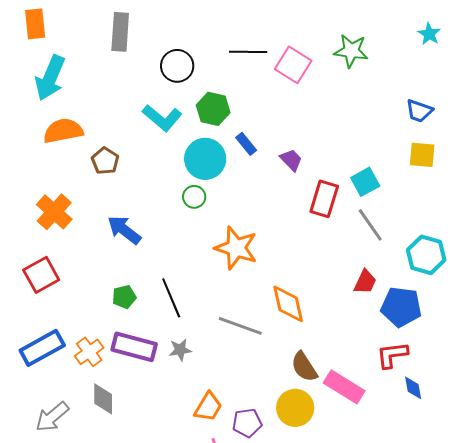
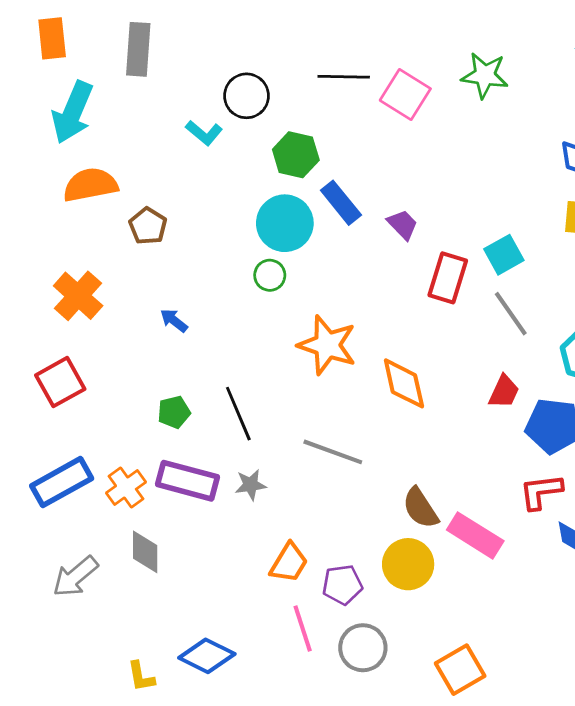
gray rectangle: (120, 32) -> (138, 49), moved
cyan L-shape: (162, 118) -> (204, 133), moved, size x0.7
blue rectangle: (246, 144) -> (341, 203), size x1.4
blue arrow: (124, 230) -> (174, 320), size x0.6
orange diamond: (288, 304) -> (404, 383), moved

